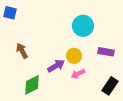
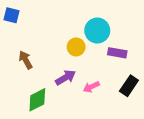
purple rectangle: (106, 52) -> (117, 53), moved
yellow circle: (74, 56) -> (76, 47), moved
black rectangle: (110, 86) -> (129, 86), moved

